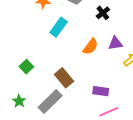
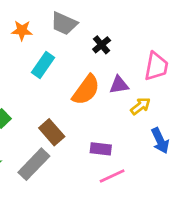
orange semicircle: (91, 47) -> (86, 90), size x1.4

